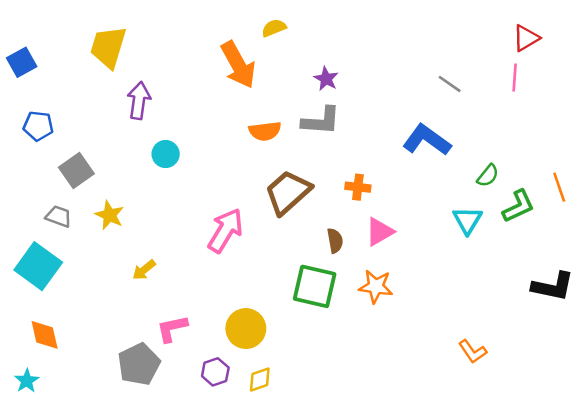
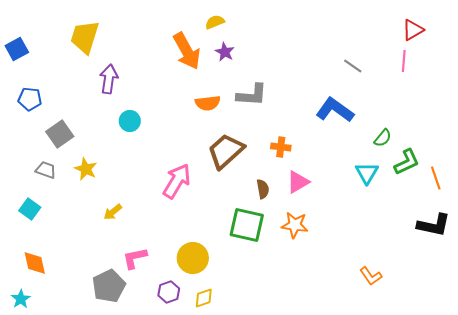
purple star: (326, 79) -> (225, 52), moved
orange line: (559, 187) -> (436, 178), moved
cyan square: (38, 266) -> (30, 209), size x0.6

